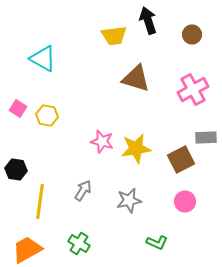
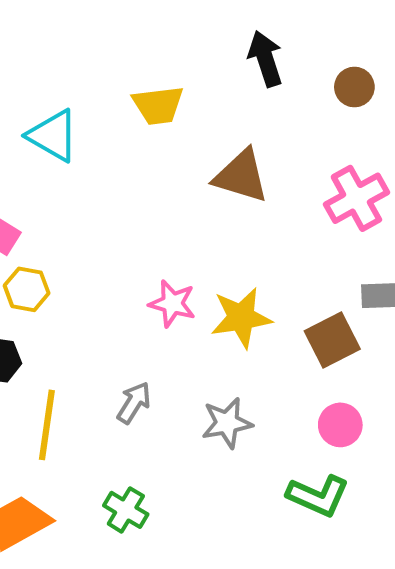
yellow trapezoid: (114, 36) -> (158, 105), moved
yellow hexagon: (47, 116) -> (27, 289), moved
green L-shape: (157, 242) -> (318, 496), moved, size x1.4

